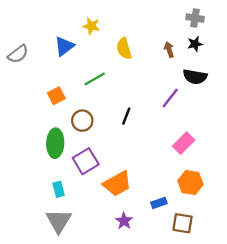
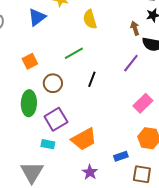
brown arrow: (169, 50) -> (135, 28), moved
green line: (95, 79) -> (74, 53), moved
cyan rectangle: (59, 189) -> (48, 144), moved, turned -64

